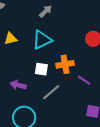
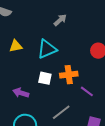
gray arrow: (46, 11) -> (60, 20), moved
gray line: (51, 92) -> (61, 112), moved

